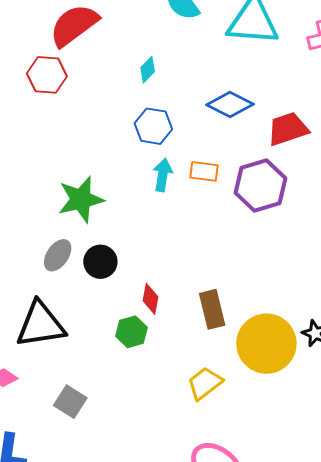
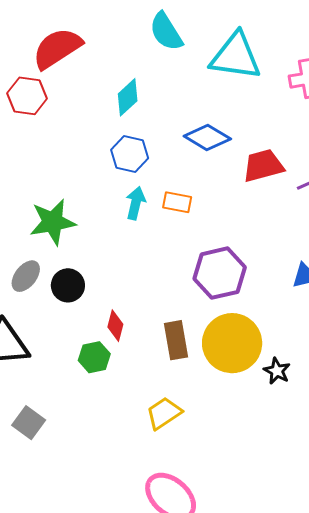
cyan diamond: (148, 70) -> (128, 97), size x1.4
purple hexagon: (260, 186) -> (220, 273), moved
yellow circle: (266, 344) -> (232, 343), moved

